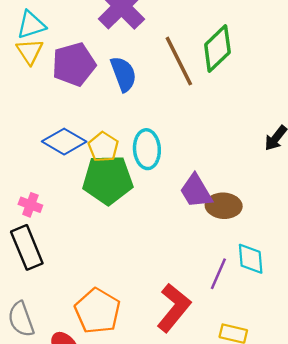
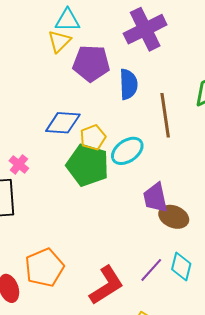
brown line: (179, 61) -> (165, 115), moved
blue diamond: (64, 142) -> (63, 123), turned -45
cyan ellipse: (147, 149) -> (127, 151), turned 40

